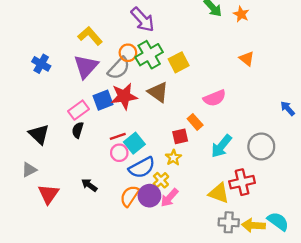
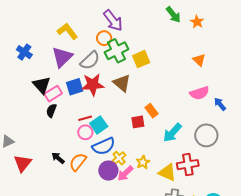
orange circle: (128, 53) -> (104, 38), moved
pink semicircle: (215, 98) -> (199, 93), moved
blue arrow: (288, 108) -> (220, 104), moved
black triangle: (39, 134) -> (42, 85), moved
yellow star: (173, 158) -> (143, 162), moved
orange semicircle: (130, 196) -> (78, 162), moved

